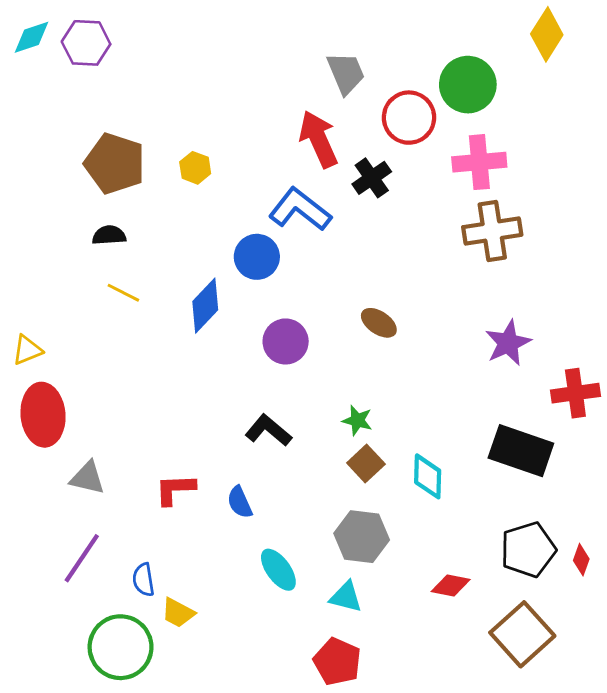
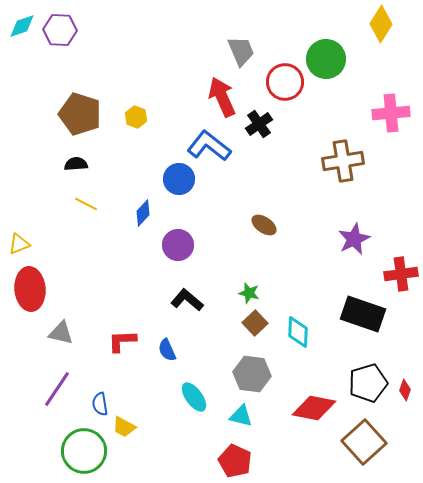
pink cross: (479, 162) -> (391, 113), moved
blue diamond: (205, 306) -> (143, 213), size x0.7
purple circle: (286, 341) -> (178, 245), moved
red diamond: (451, 585) -> (314, 408), size x1.6

